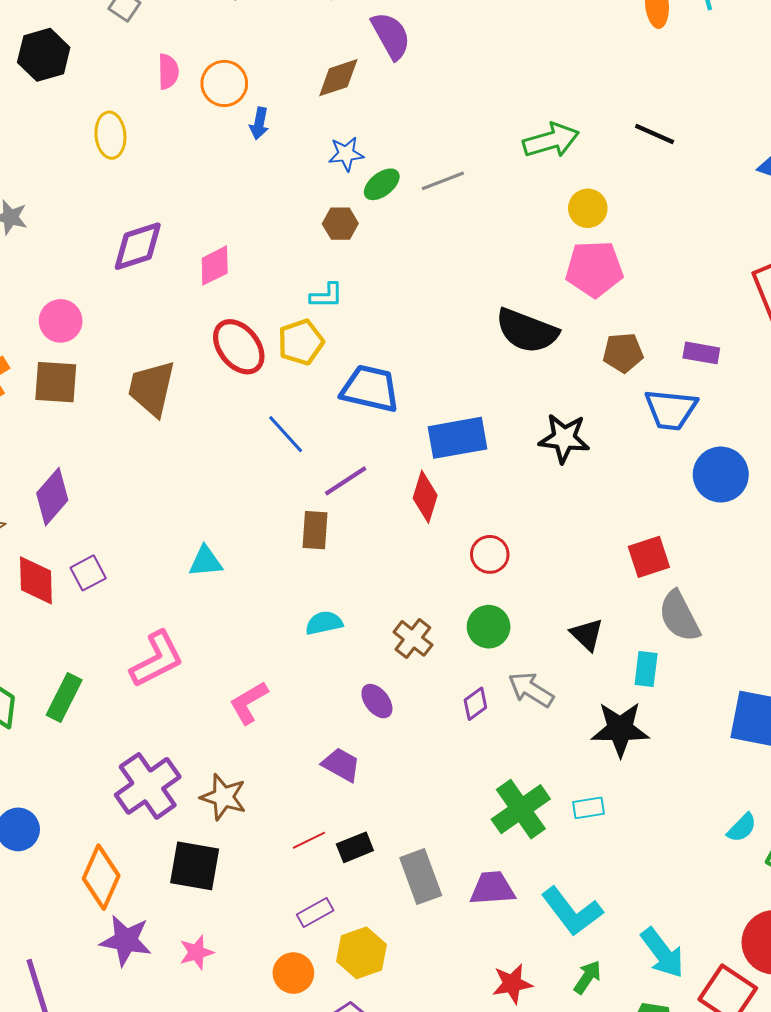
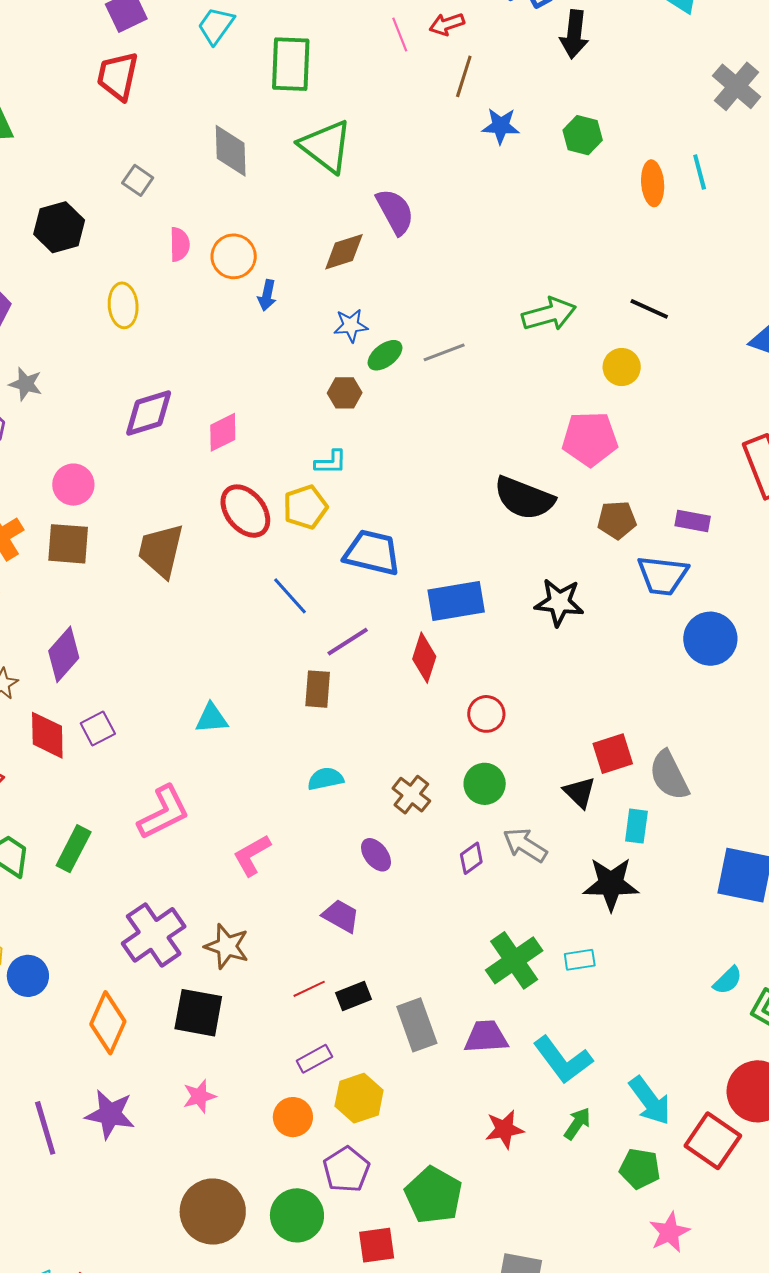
yellow circle: (588, 208) -> (622, 367), moved
red square: (649, 557) -> (613, 754), moved
purple star: (126, 940) -> (110, 1114), moved

